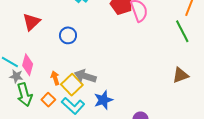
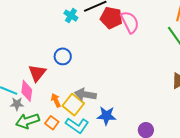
red triangle: (32, 22) -> (37, 73), moved
green arrow: (24, 95) -> (28, 121), turned 95
blue star: (103, 100) -> (106, 116), turned 30

